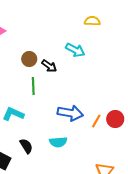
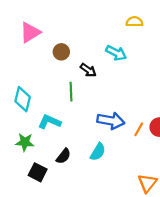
brown circle: (29, 59) -> (61, 52), moved
cyan semicircle: (58, 142) -> (98, 152), turned -54
black semicircle: (26, 146) -> (63, 156), turned 70

